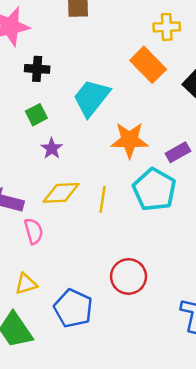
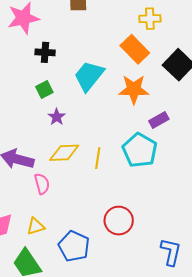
orange star: (129, 140) -> (134, 89), moved

